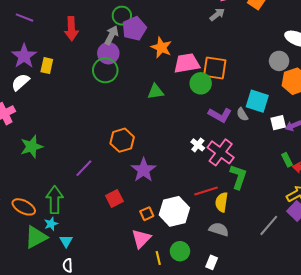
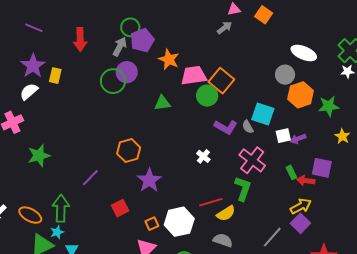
purple circle: (108, 53) -> (127, 72), moved
orange square: (215, 68) -> (221, 81), turned 30
pink cross: (221, 152) -> (252, 160), moved
yellow semicircle: (222, 202) -> (226, 213), turned -132

